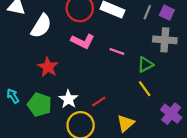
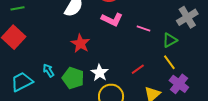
gray cross: (165, 40) -> (187, 17), turned -35
red line: (99, 101) -> (138, 69), moved
purple cross: (171, 114) -> (179, 84), moved

